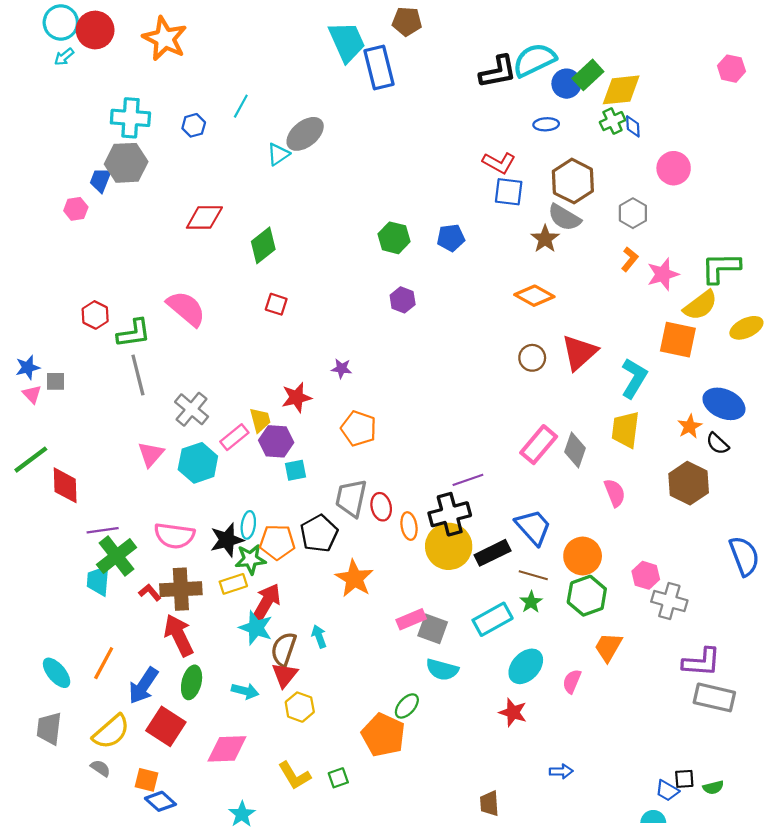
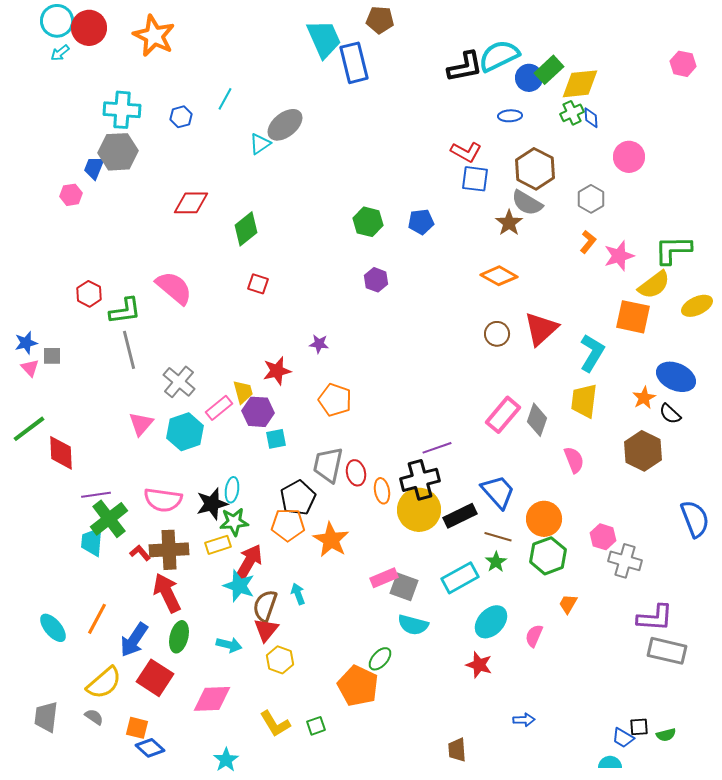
orange pentagon: (277, 542) -> (288, 525), moved
orange trapezoid: (608, 647) -> (568, 604), size x0.7
gray trapezoid: (49, 728) -> (46, 717), moved

